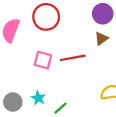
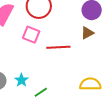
pink square: (43, 60) -> (31, 35), moved

